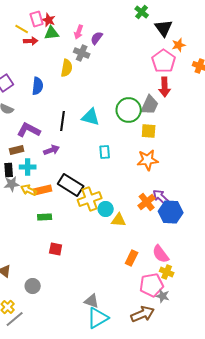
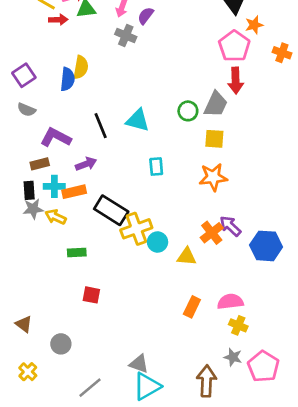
yellow semicircle: (67, 68) -> (81, 67), moved
green circle: (129, 110) -> (188, 111), size x0.6
black line: (63, 121) -> (101, 126), turned -30
orange rectangle: (43, 190) -> (74, 192), moved
blue hexagon: (171, 212) -> (266, 246), moved
yellow triangle: (119, 220) -> (187, 257), moved
pink semicircle: (161, 254) -> (230, 302), turned 120
pink pentagon: (152, 285) -> (263, 366), moved, turned -30
brown arrow: (143, 314) -> (206, 381), turned -65
gray line: (15, 319) -> (90, 388), moved

